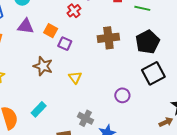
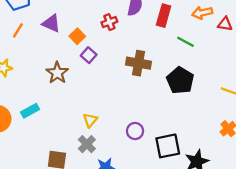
black pentagon: (148, 42) -> (180, 80), turned -30
black square: (153, 73) -> (168, 146), moved
yellow triangle: (75, 77) -> (90, 120), moved
cyan rectangle: (39, 109) -> (30, 111), moved

